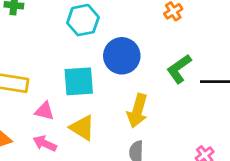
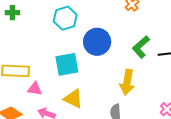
pink triangle: (44, 111) -> (35, 89), moved
yellow arrow: (137, 111) -> (127, 82), moved

